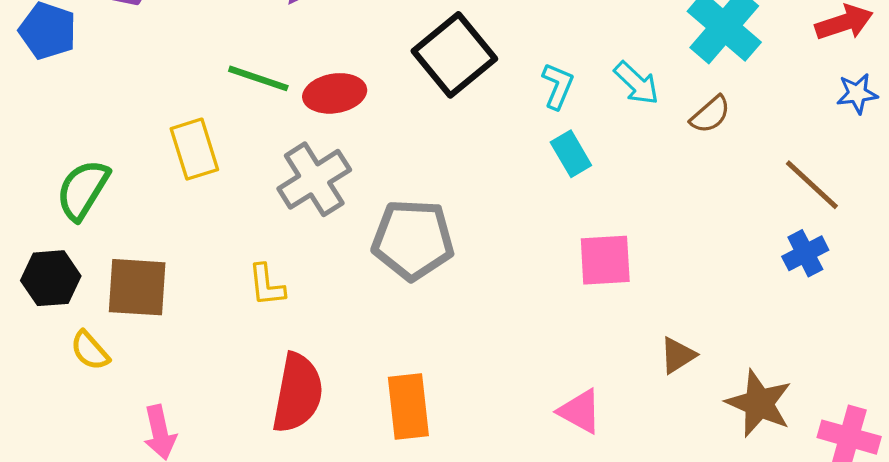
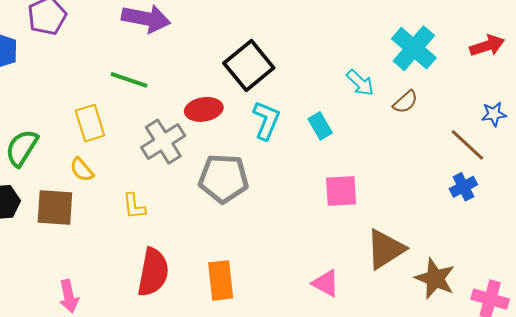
cyan L-shape: (558, 86) -> (266, 120), moved, size x1.4
red ellipse: (335, 93) -> (204, 109), moved
blue star: (857, 94) -> (494, 114), moved
yellow semicircle: (90, 351) -> (82, 170), moved
brown triangle: (678, 355) -> (385, 249), size x1.8

